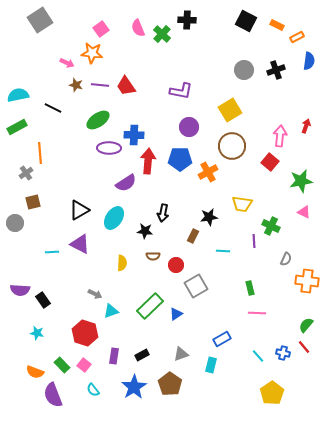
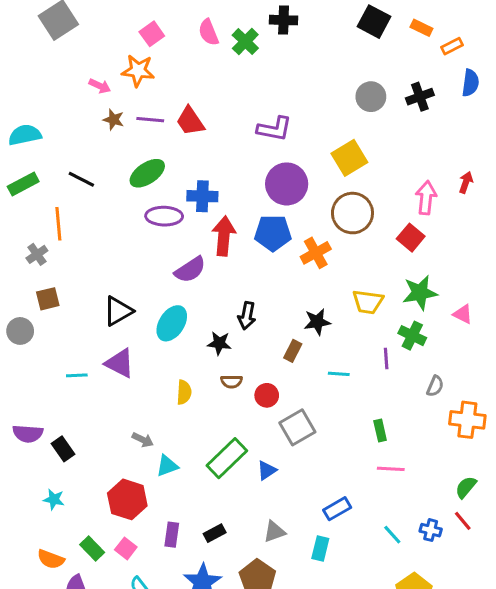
black line: (53, 108) -> (81, 179), moved
purple circle: (189, 127) -> (287, 184), size x1.4
green star: (301, 181) -> (420, 293), moved

